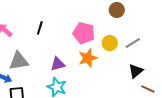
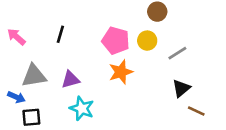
yellow circle: (110, 43) -> (147, 41), moved
purple triangle: (58, 64) -> (70, 80), moved

